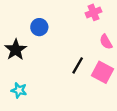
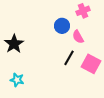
blue circle: (39, 27) -> (62, 26), moved
pink semicircle: (106, 42) -> (78, 37), moved

